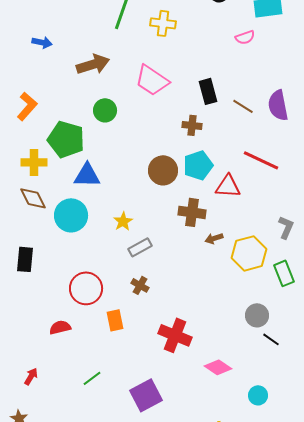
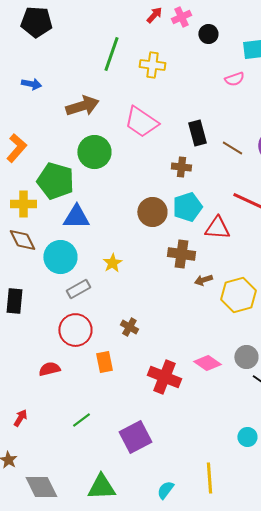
green circle: (105, 110) -> (94, 152), size x1.4
gray rectangle: (140, 247) -> (78, 289), moved
pink diamond: (218, 367) -> (207, 363), moved

